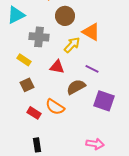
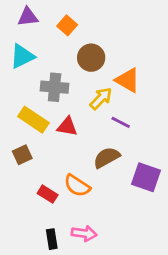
yellow rectangle: (24, 60) -> (33, 120), size x1.5
red triangle: (57, 67) -> (67, 127), moved
purple line: (92, 69) -> (121, 122), moved
brown square: (27, 85) -> (22, 155), moved
pink arrow: (95, 144) -> (84, 233), moved

